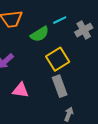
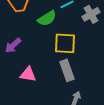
yellow square: (58, 59) -> (65, 43), turned 35

